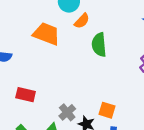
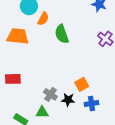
red rectangle: (26, 95) -> (13, 79), moved
orange square: (107, 110) -> (82, 84), turned -32

